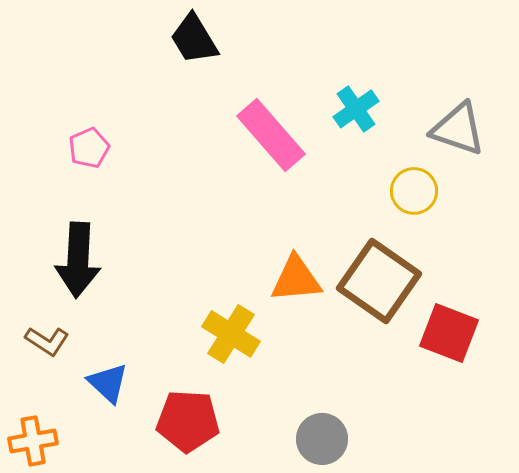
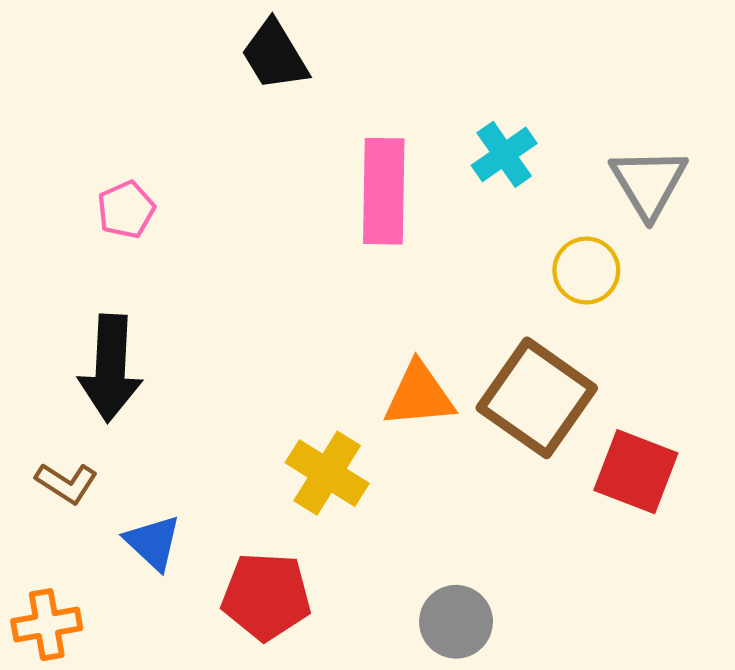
gray triangle: (458, 129) -> (649, 183), turned 40
pink rectangle: (271, 135) -> (384, 191), turned 42

